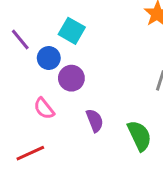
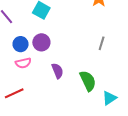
blue circle: (49, 58) -> (21, 44), moved
pink semicircle: (44, 108) -> (23, 63), turned -63

